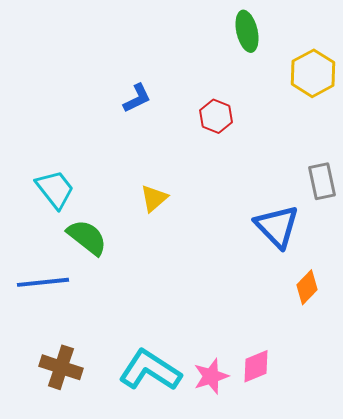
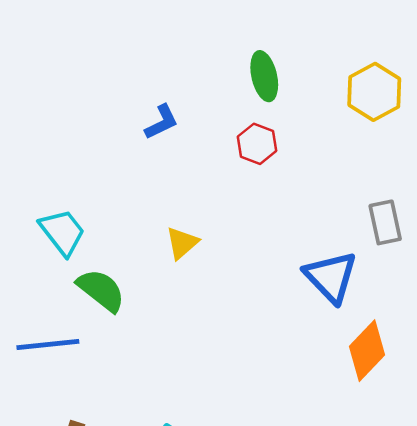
green ellipse: (247, 31) -> (264, 76), moved
orange diamond: (307, 287) -> (367, 351), size x1.4

